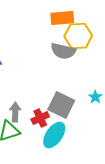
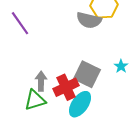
red cross: (40, 118) -> (66, 87), size x1.4

